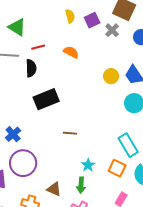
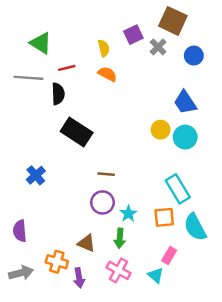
yellow semicircle: (70, 16) -> (104, 48), moved
yellow circle: (111, 76) -> (160, 130), moved
black rectangle: (46, 99) -> (77, 132), turned 55
purple circle: (23, 163) -> (102, 202), moved, size x0.7
orange square: (117, 168) -> (164, 217), turned -30

